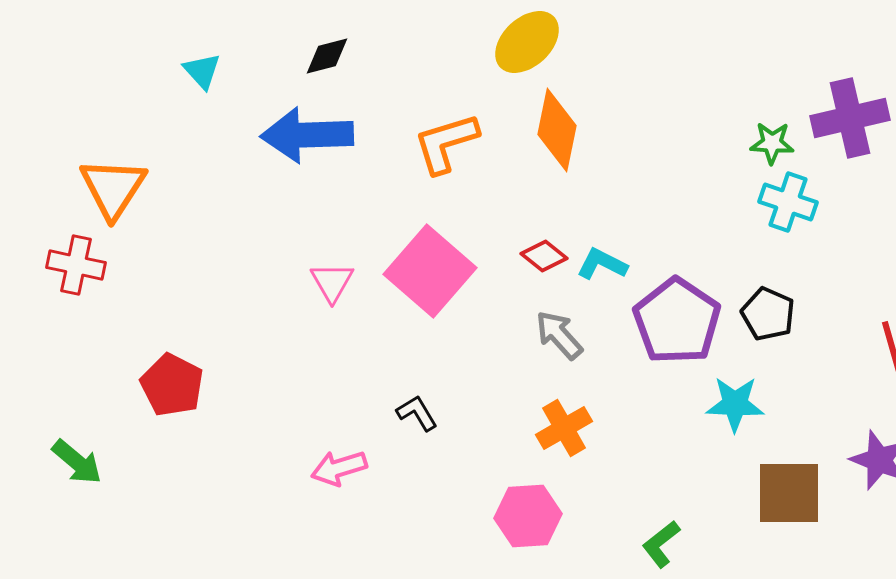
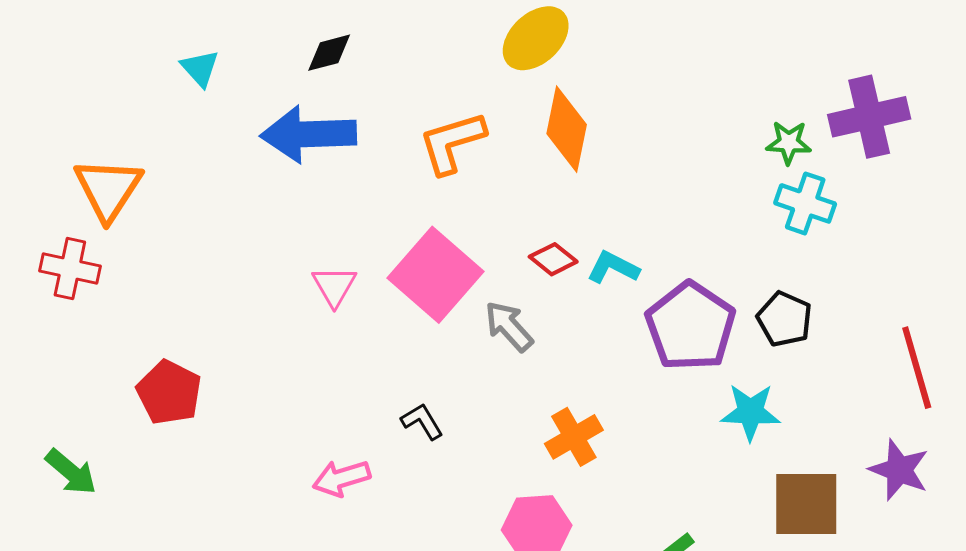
gray arrow: (559, 335) -> (509, 326), moved

